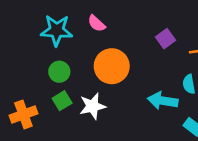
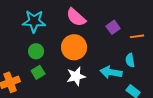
pink semicircle: (97, 23) -> (76, 17), moved, size x1.5
white star: (92, 106) -> (76, 76), moved

